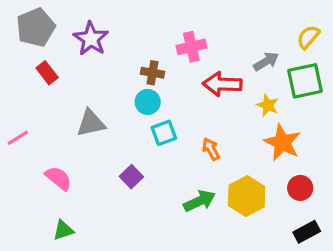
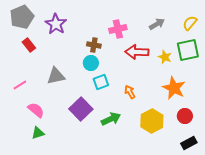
gray arrow: (266, 61) -> (157, 24), moved
yellow star: (268, 105) -> (165, 57), moved
pink line: (18, 138) -> (20, 85), moved
purple square: (131, 177) -> (81, 109), size x1.6
green arrow: (200, 201) -> (111, 119), moved
green triangle: (63, 230) -> (38, 133), moved

